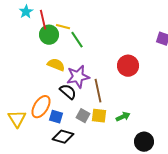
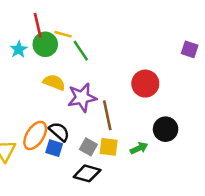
cyan star: (26, 12) -> (19, 49), moved
black semicircle: (68, 92) -> (59, 132), moved
black diamond: (63, 137) -> (87, 173), moved
black circle: (144, 142) -> (166, 129), moved

